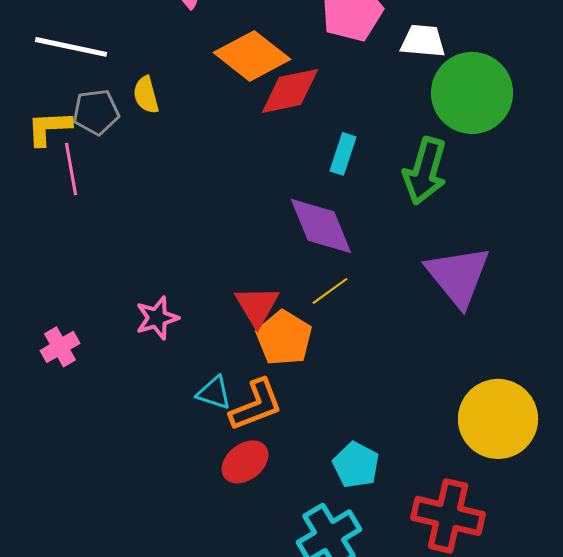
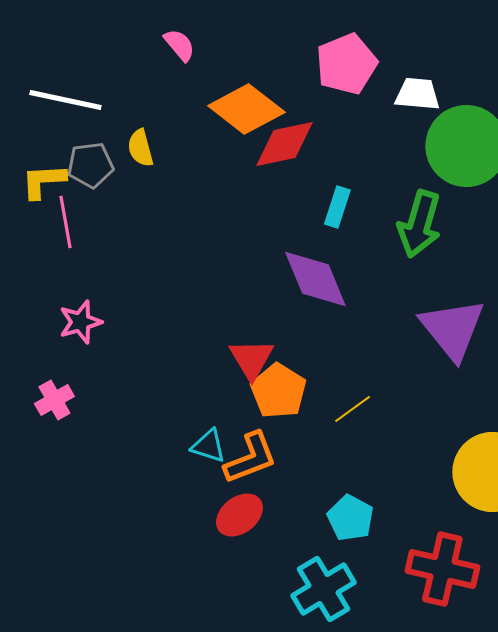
yellow line: (330, 291) -> (352, 409), moved
pink star: (157, 318) -> (80, 322), moved

